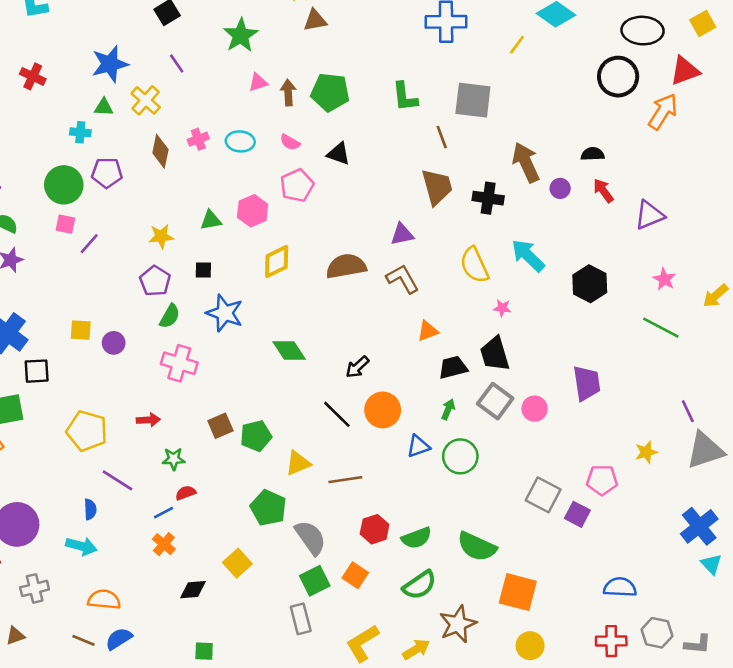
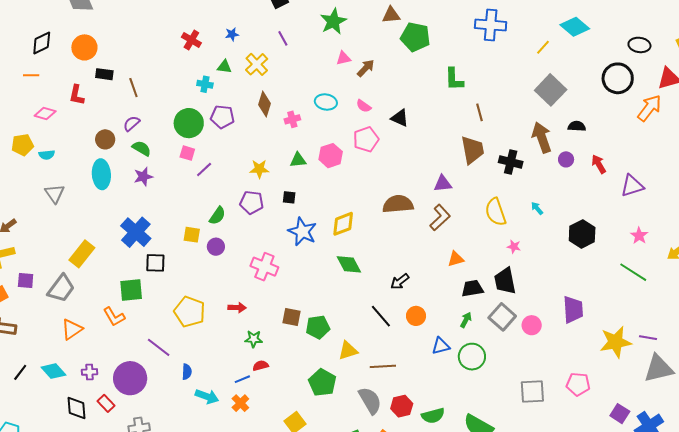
black ellipse: (643, 31) -> (639, 45), size x0.7
blue star: (110, 64) -> (232, 34), size x0.5
red cross: (33, 76) -> (191, 40), moved
green pentagon: (330, 92) -> (415, 37), moved
brown arrow: (288, 93) -> (366, 68), turned 42
gray square: (473, 100) -> (551, 90), moved, turned 32
pink cross: (198, 139) -> (292, 119), moved
black semicircle: (593, 154) -> (577, 126), moved
cyan arrow: (528, 255) -> (537, 208), size x0.5
yellow diamond: (277, 262) -> (343, 224), moved
brown L-shape: (402, 279) -> (440, 218), turned 72
purple pentagon: (155, 281) -> (252, 202), turned -30
green semicircle: (170, 316) -> (217, 216), moved
orange circle: (383, 410) -> (416, 316), size x0.7
purple line: (688, 411) -> (648, 338), turned -60
brown square: (220, 426) -> (292, 317), turned 30
yellow star: (646, 452) -> (616, 342), moved, size x1.8
purple line: (117, 480) -> (159, 347), moved
gray square: (543, 495) -> (532, 391), turned -36
purple square: (577, 514) -> (620, 414), moved
gray semicircle: (310, 538) -> (370, 401), moved
cyan arrow: (81, 546) -> (207, 396), moved

